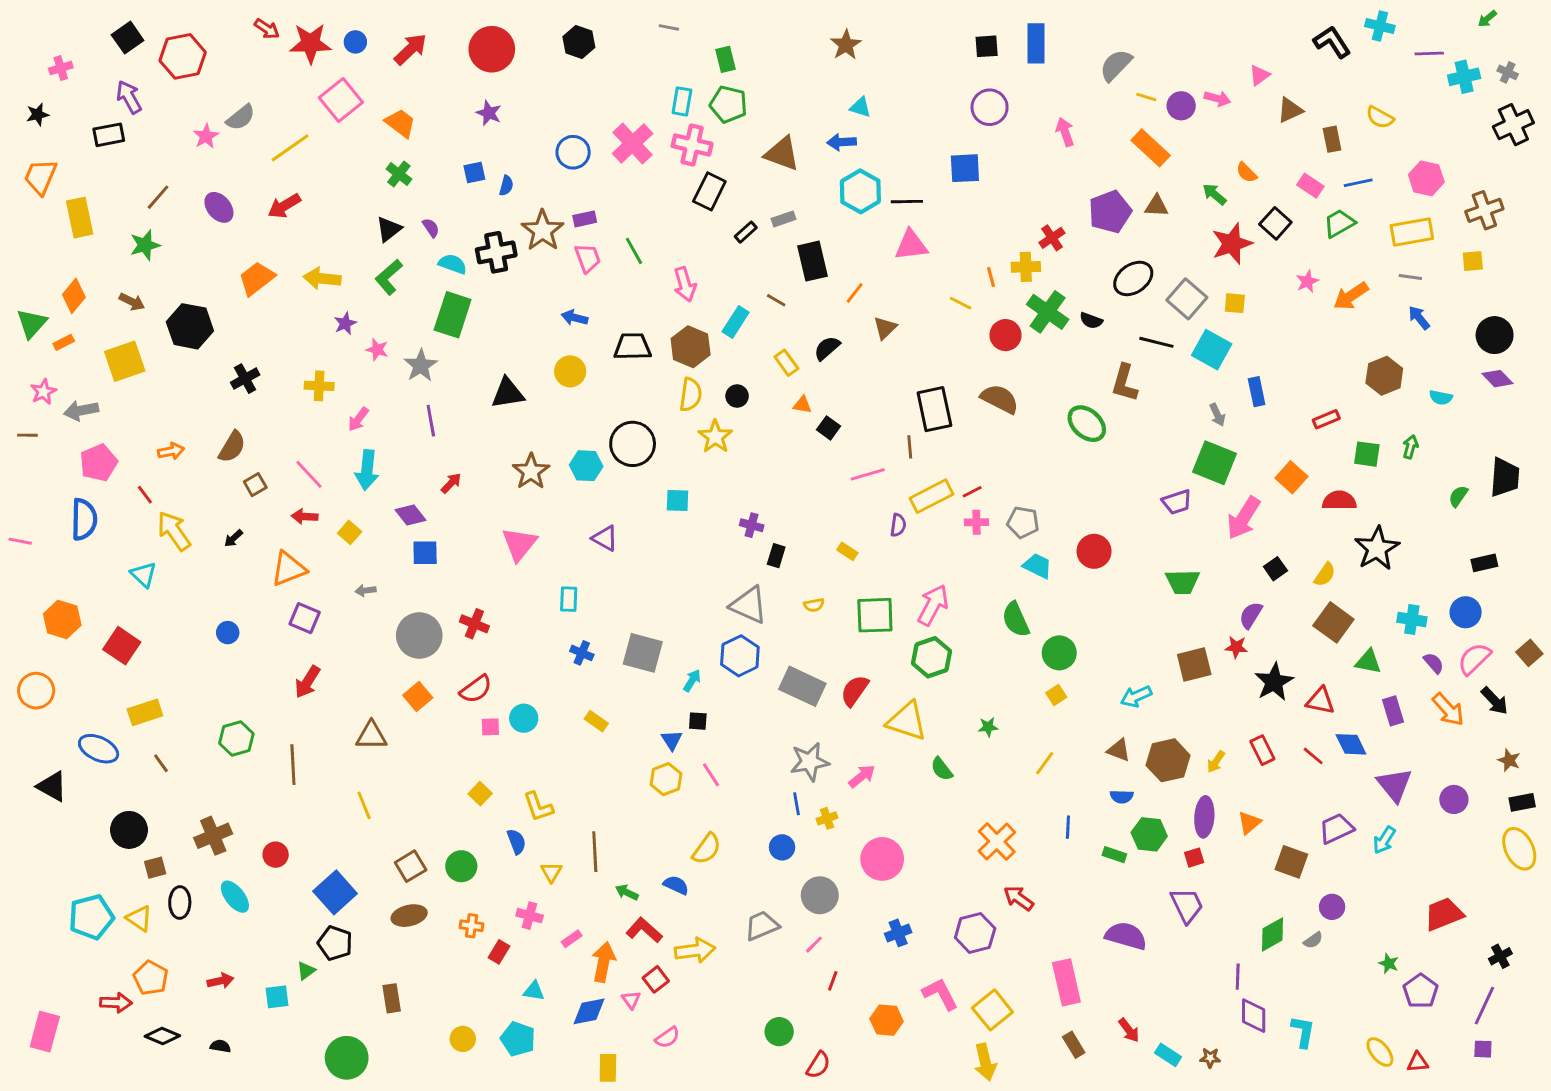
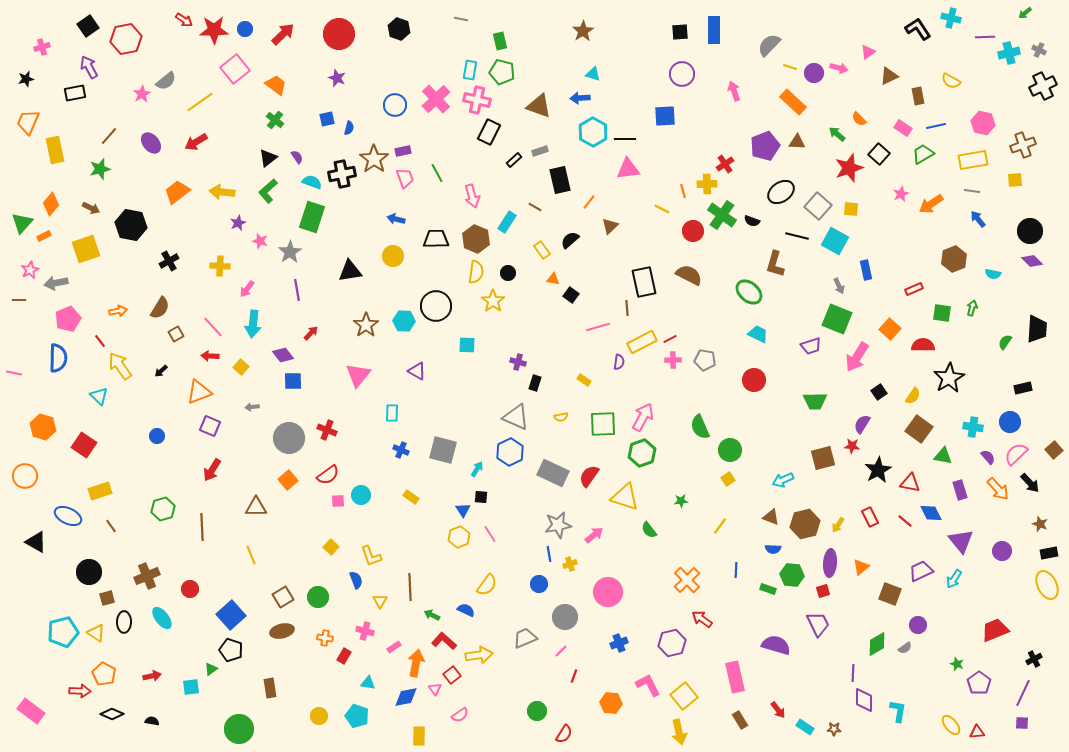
cyan trapezoid: (1037, 566) -> (758, 334), moved
pink rectangle: (45, 1032) -> (31, 711), turned -68

